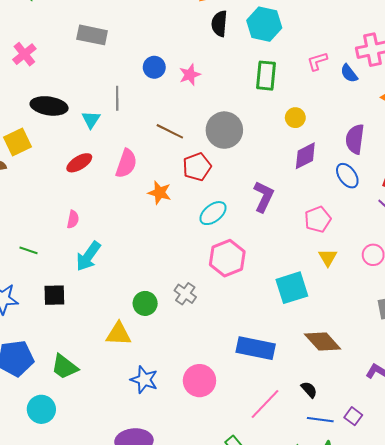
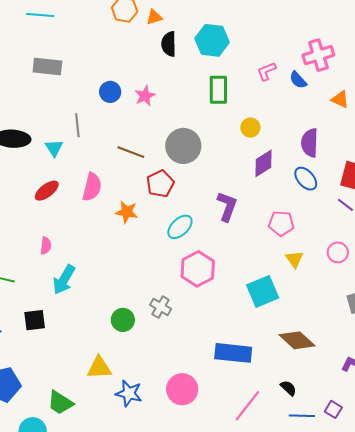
pink pentagon: (318, 219) -> (281, 223), turned 30
yellow triangle: (119, 334) -> (99, 368), moved
green trapezoid: (64, 367) -> (60, 403), moved

